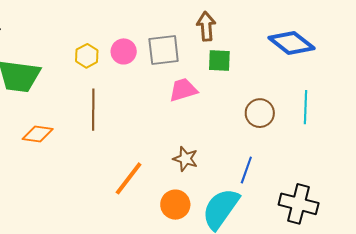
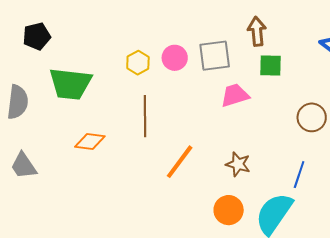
orange line: (129, 178) -> (180, 162), moved

